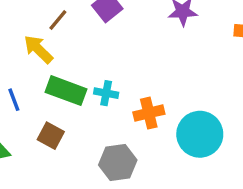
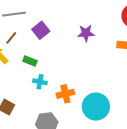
green rectangle: (66, 91) -> (30, 61), moved, size x0.6

